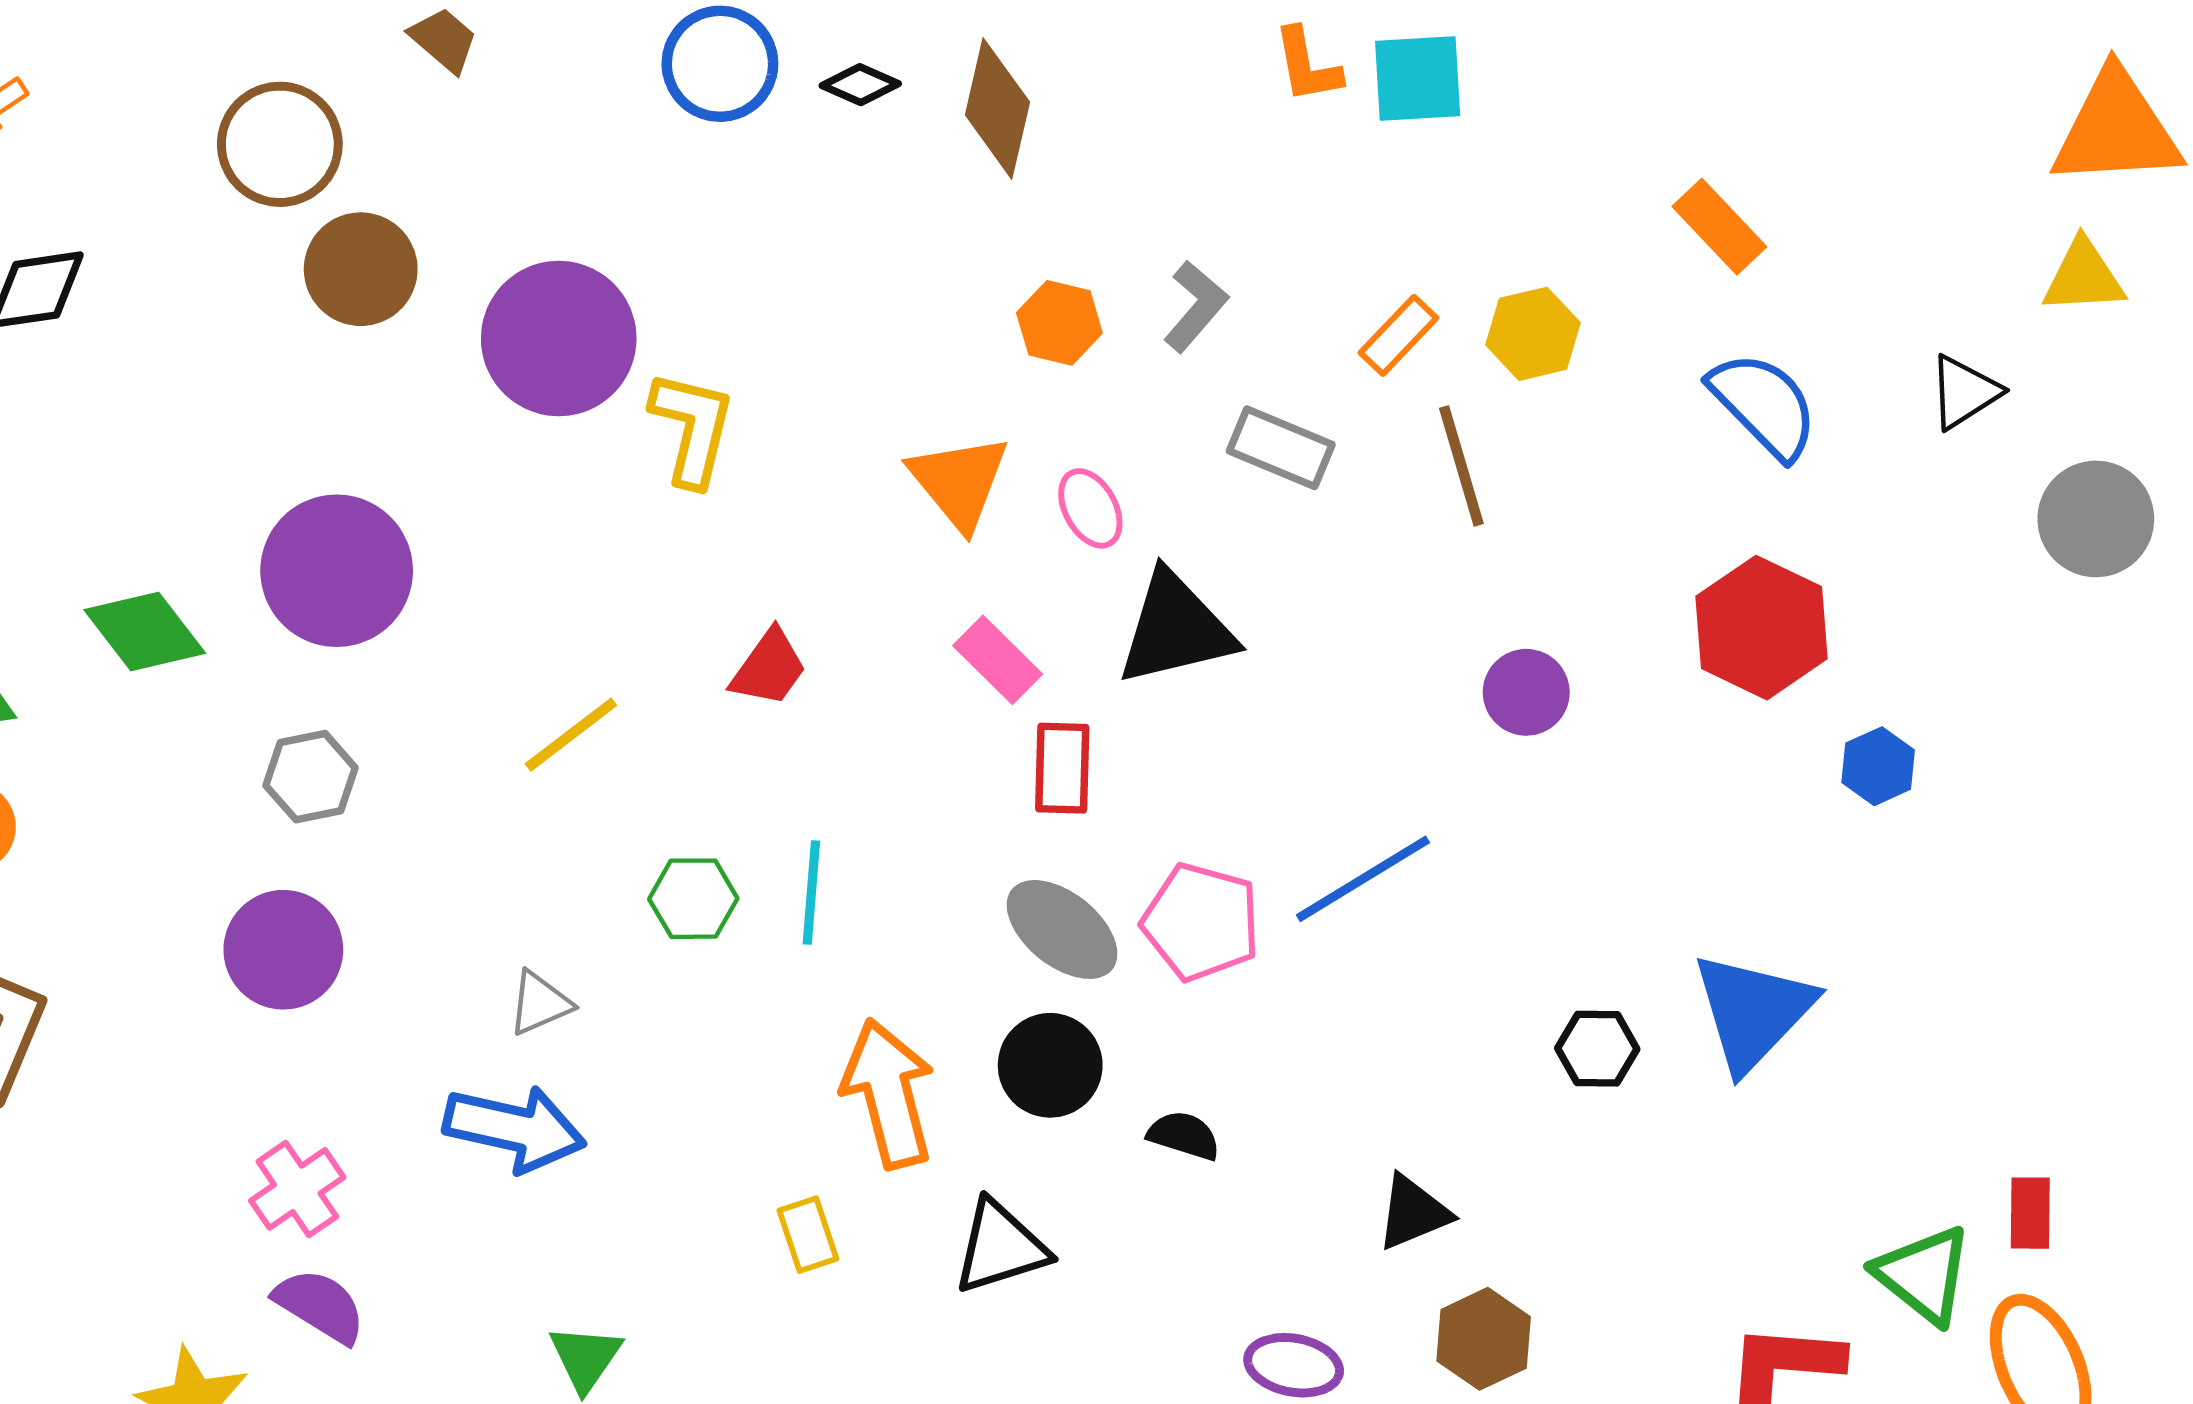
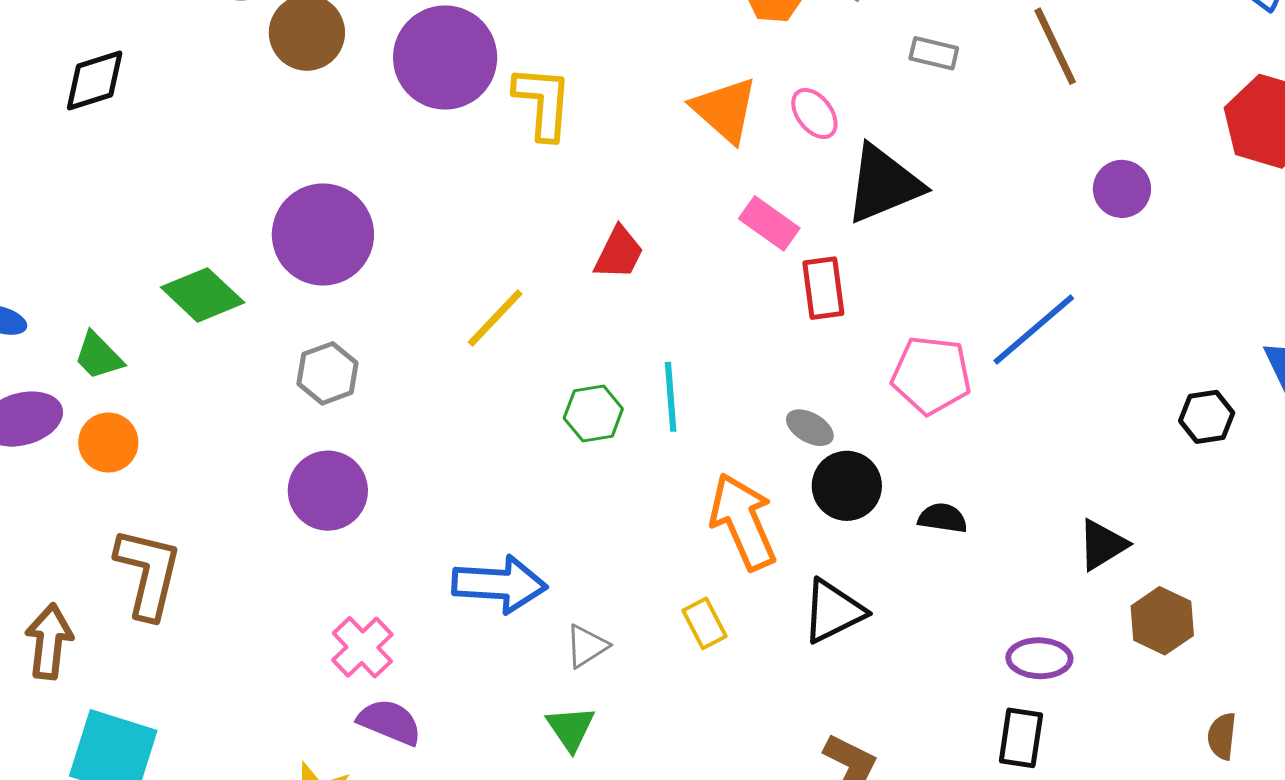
gray rectangle: (1281, 448) -> (934, 53), size x0.7
gray ellipse: (1062, 929) -> (810, 428), moved, size x0.6
gray triangle: (540, 1003) -> (587, 646), moved

